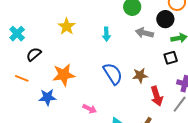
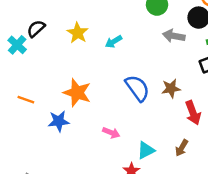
cyan arrow: (106, 34) -> (114, 42), moved, turned 64
black semicircle: (34, 54) -> (36, 29), moved
orange star: (64, 75) -> (77, 93), turned 30

